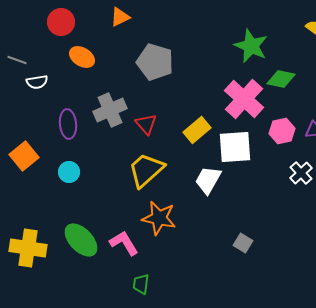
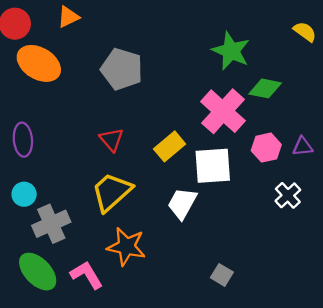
orange triangle: (120, 17) -> (68, 17), moved
orange ellipse: (82, 57) -> (39, 63), size x1.5
gray cross: (110, 110) -> (51, 224), moved

